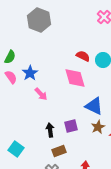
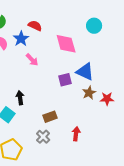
red semicircle: (83, 56) -> (35, 26), moved
purple square: (71, 126) -> (65, 80), moved
black arrow: (50, 130) -> (20, 98), moved

